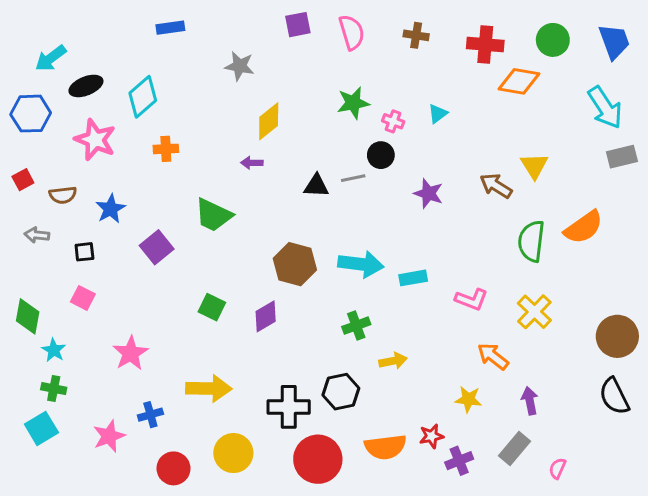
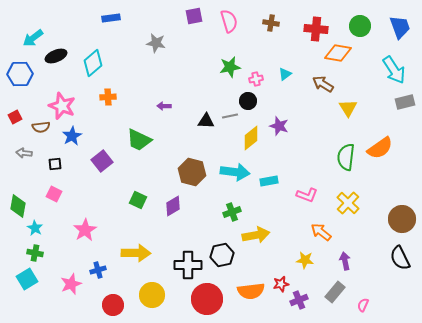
yellow diamond: (269, 121) -> (251, 138), moved
pink cross: (393, 121) -> (256, 79), turned -32
pink star: (95, 140) -> (62, 106), moved
brown arrow: (496, 186) -> (323, 84), moved
yellow arrow: (393, 361) -> (256, 235), size x1.5

